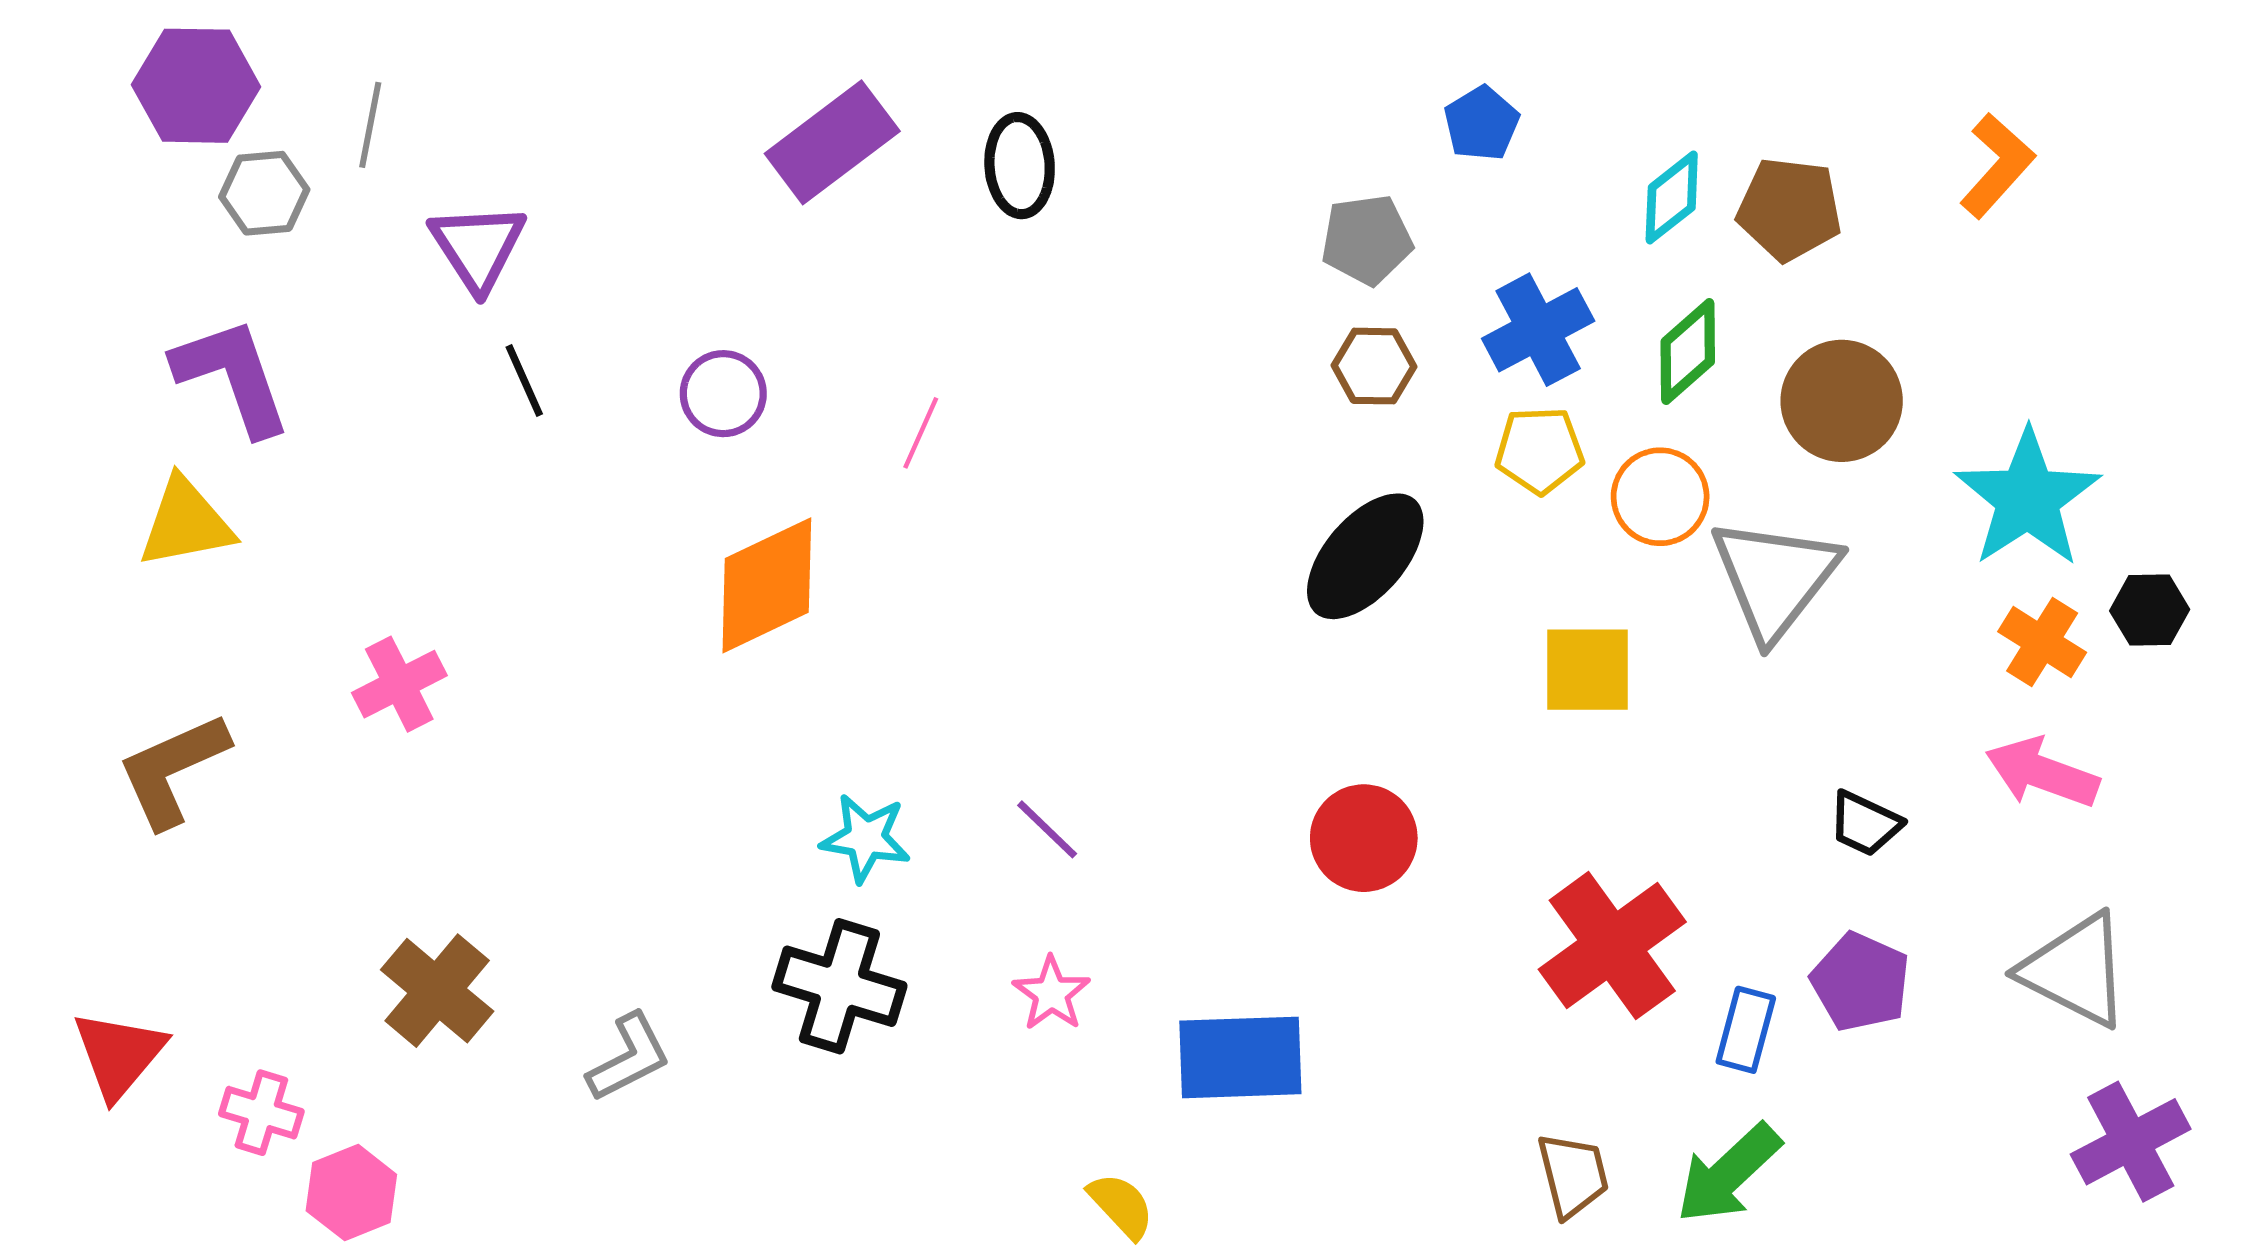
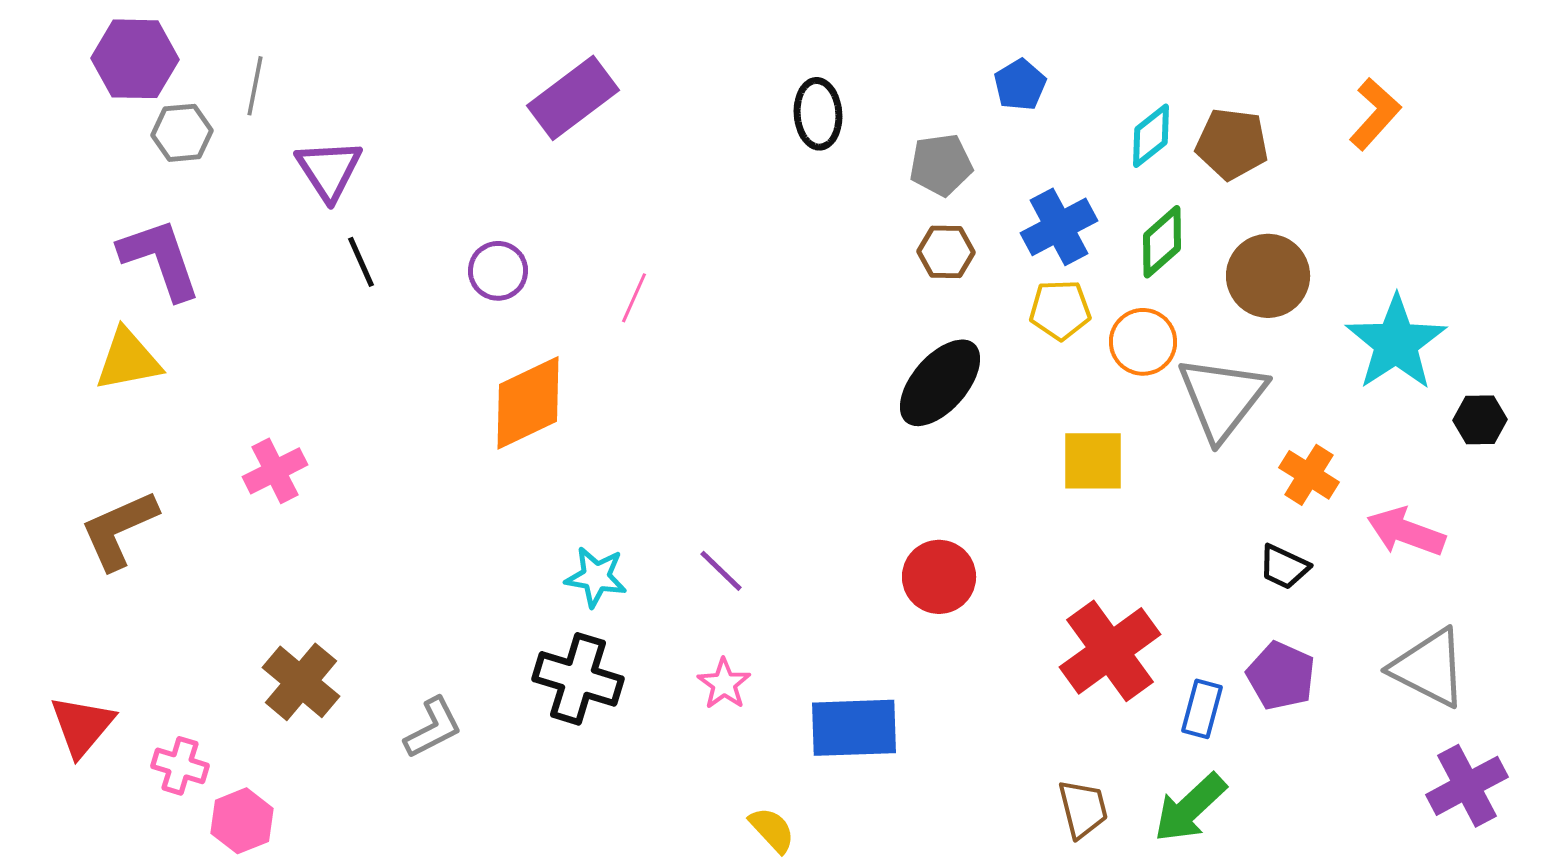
black ellipse: (1020, 166) -> (818, 114), moved
orange cross: (2042, 642) -> (1309, 475), moved

